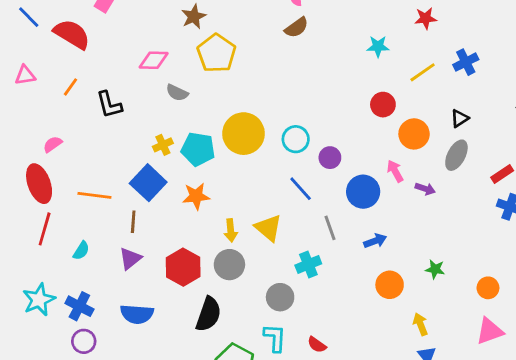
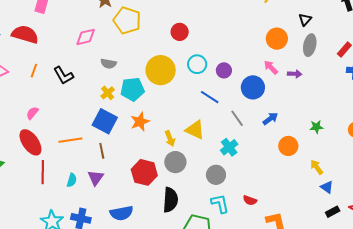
gray semicircle: (177, 93) -> (109, 64), moved
red circle: (383, 105) -> (180, 32), moved
purple triangle: (130, 259) -> (96, 178), moved

